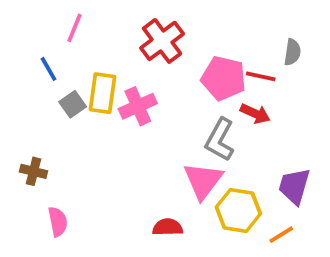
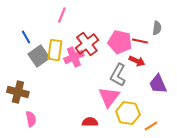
pink line: (75, 28) -> (62, 15), moved
red cross: (162, 41) -> (87, 44), moved
gray square: (73, 104) -> (39, 56), size x1.5
brown cross: (34, 171) -> (18, 92), size x1.5
purple trapezoid: (294, 186) -> (158, 84), moved, turned -40

